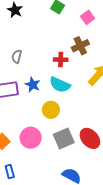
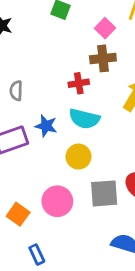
pink square: (88, 17) -> (105, 28), moved
brown cross: (80, 46) -> (103, 58), turned 30
gray square: (64, 138) -> (104, 193), turned 30

